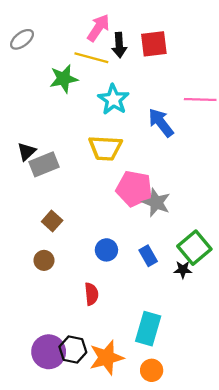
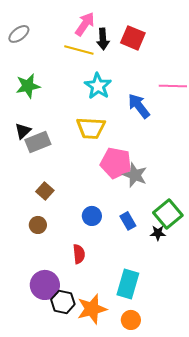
red square: (154, 44) -> (133, 38), turned 30
green star: (64, 79) -> (28, 86), moved
purple circle: (49, 352) -> (45, 285), moved

